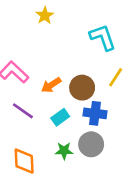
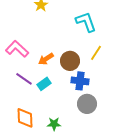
cyan rectangle: (60, 117) -> (44, 84), moved
gray circle: (91, 144) -> (87, 104), moved
green star: (64, 151) -> (54, 124), moved

